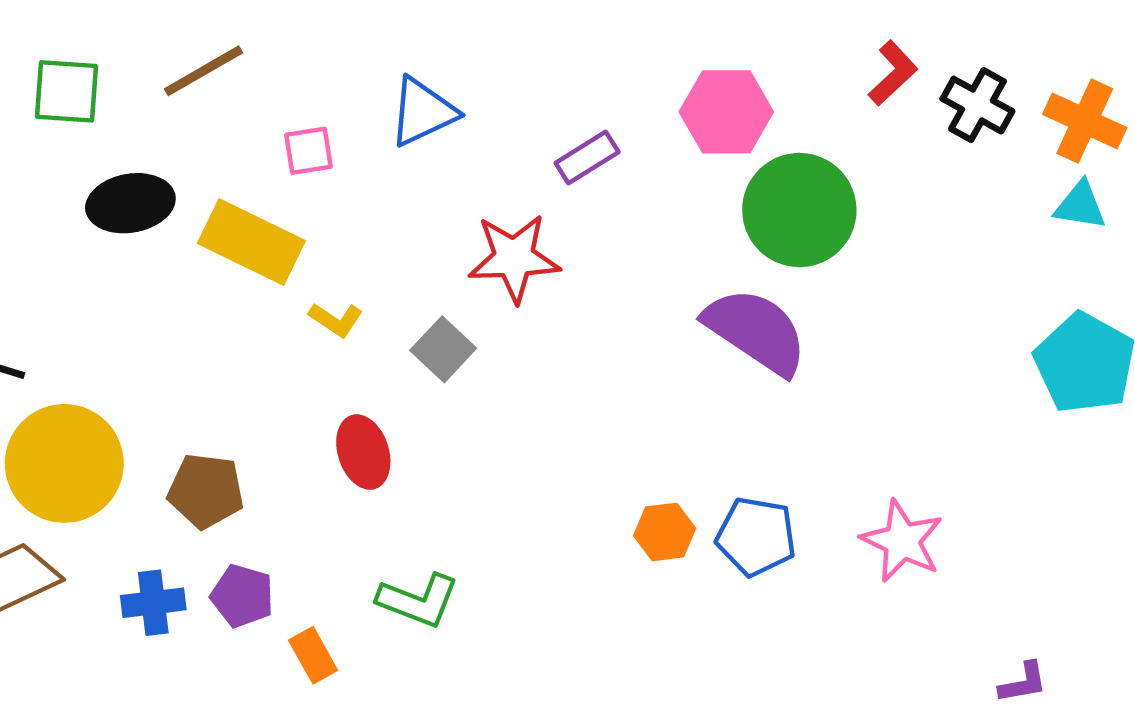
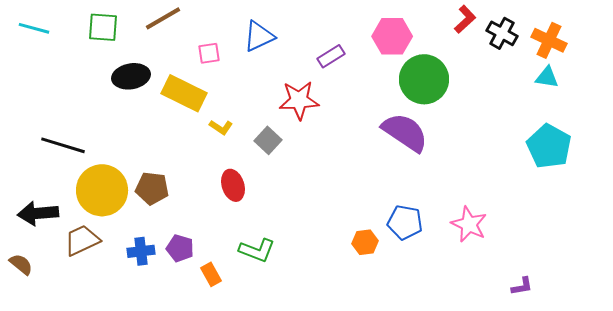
brown pentagon: (206, 491) -> (152, 188), moved
orange hexagon: (665, 532) -> (365, 242), moved

